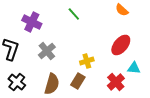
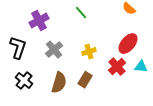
purple cross: (32, 22) -> (39, 21), turned 36
yellow cross: (87, 61) -> (89, 52), moved
red cross: (116, 82) -> (117, 67), moved

